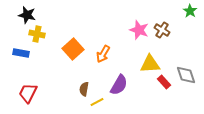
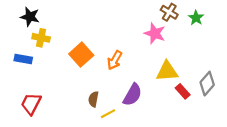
green star: (190, 11) -> (196, 18), moved
brown cross: (162, 30) -> (169, 12), moved
gray diamond: (186, 75) -> (207, 84), turned 60

